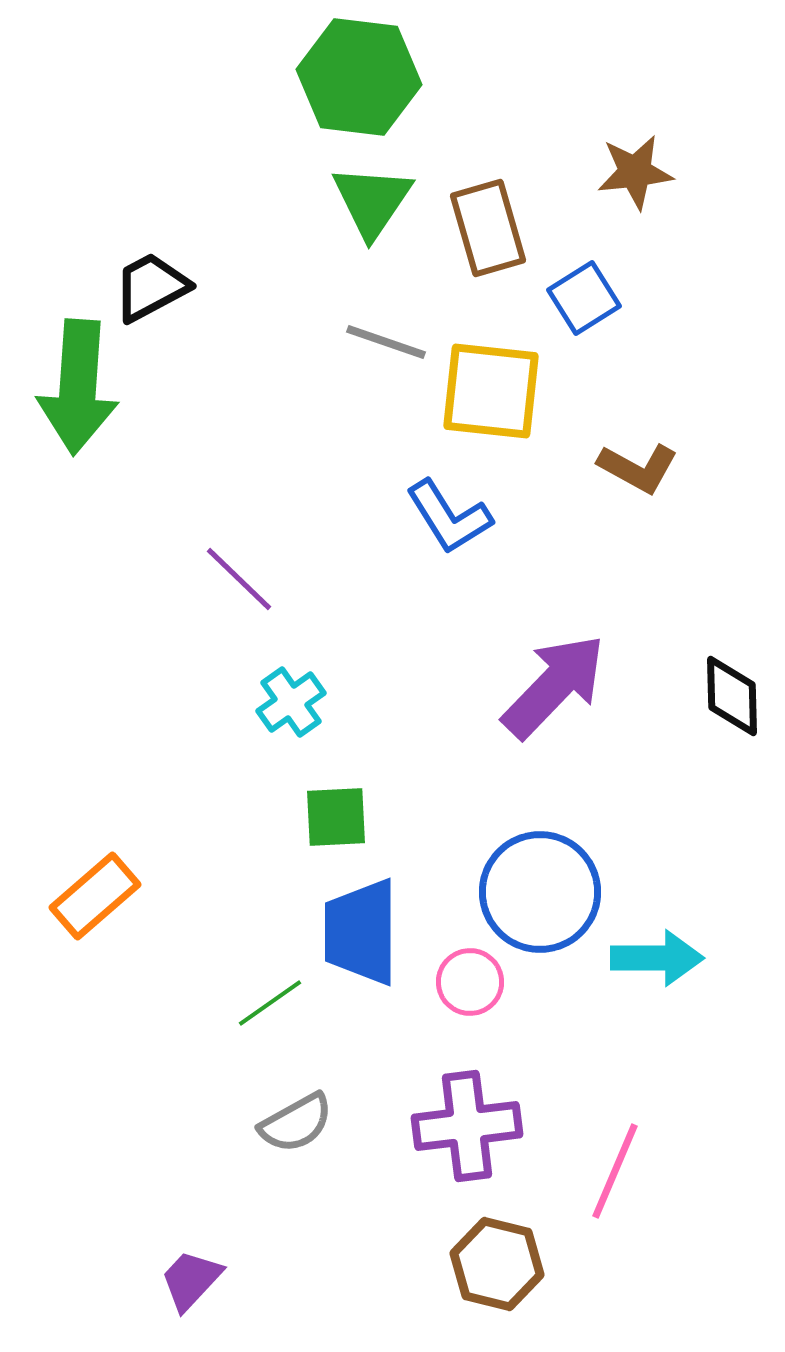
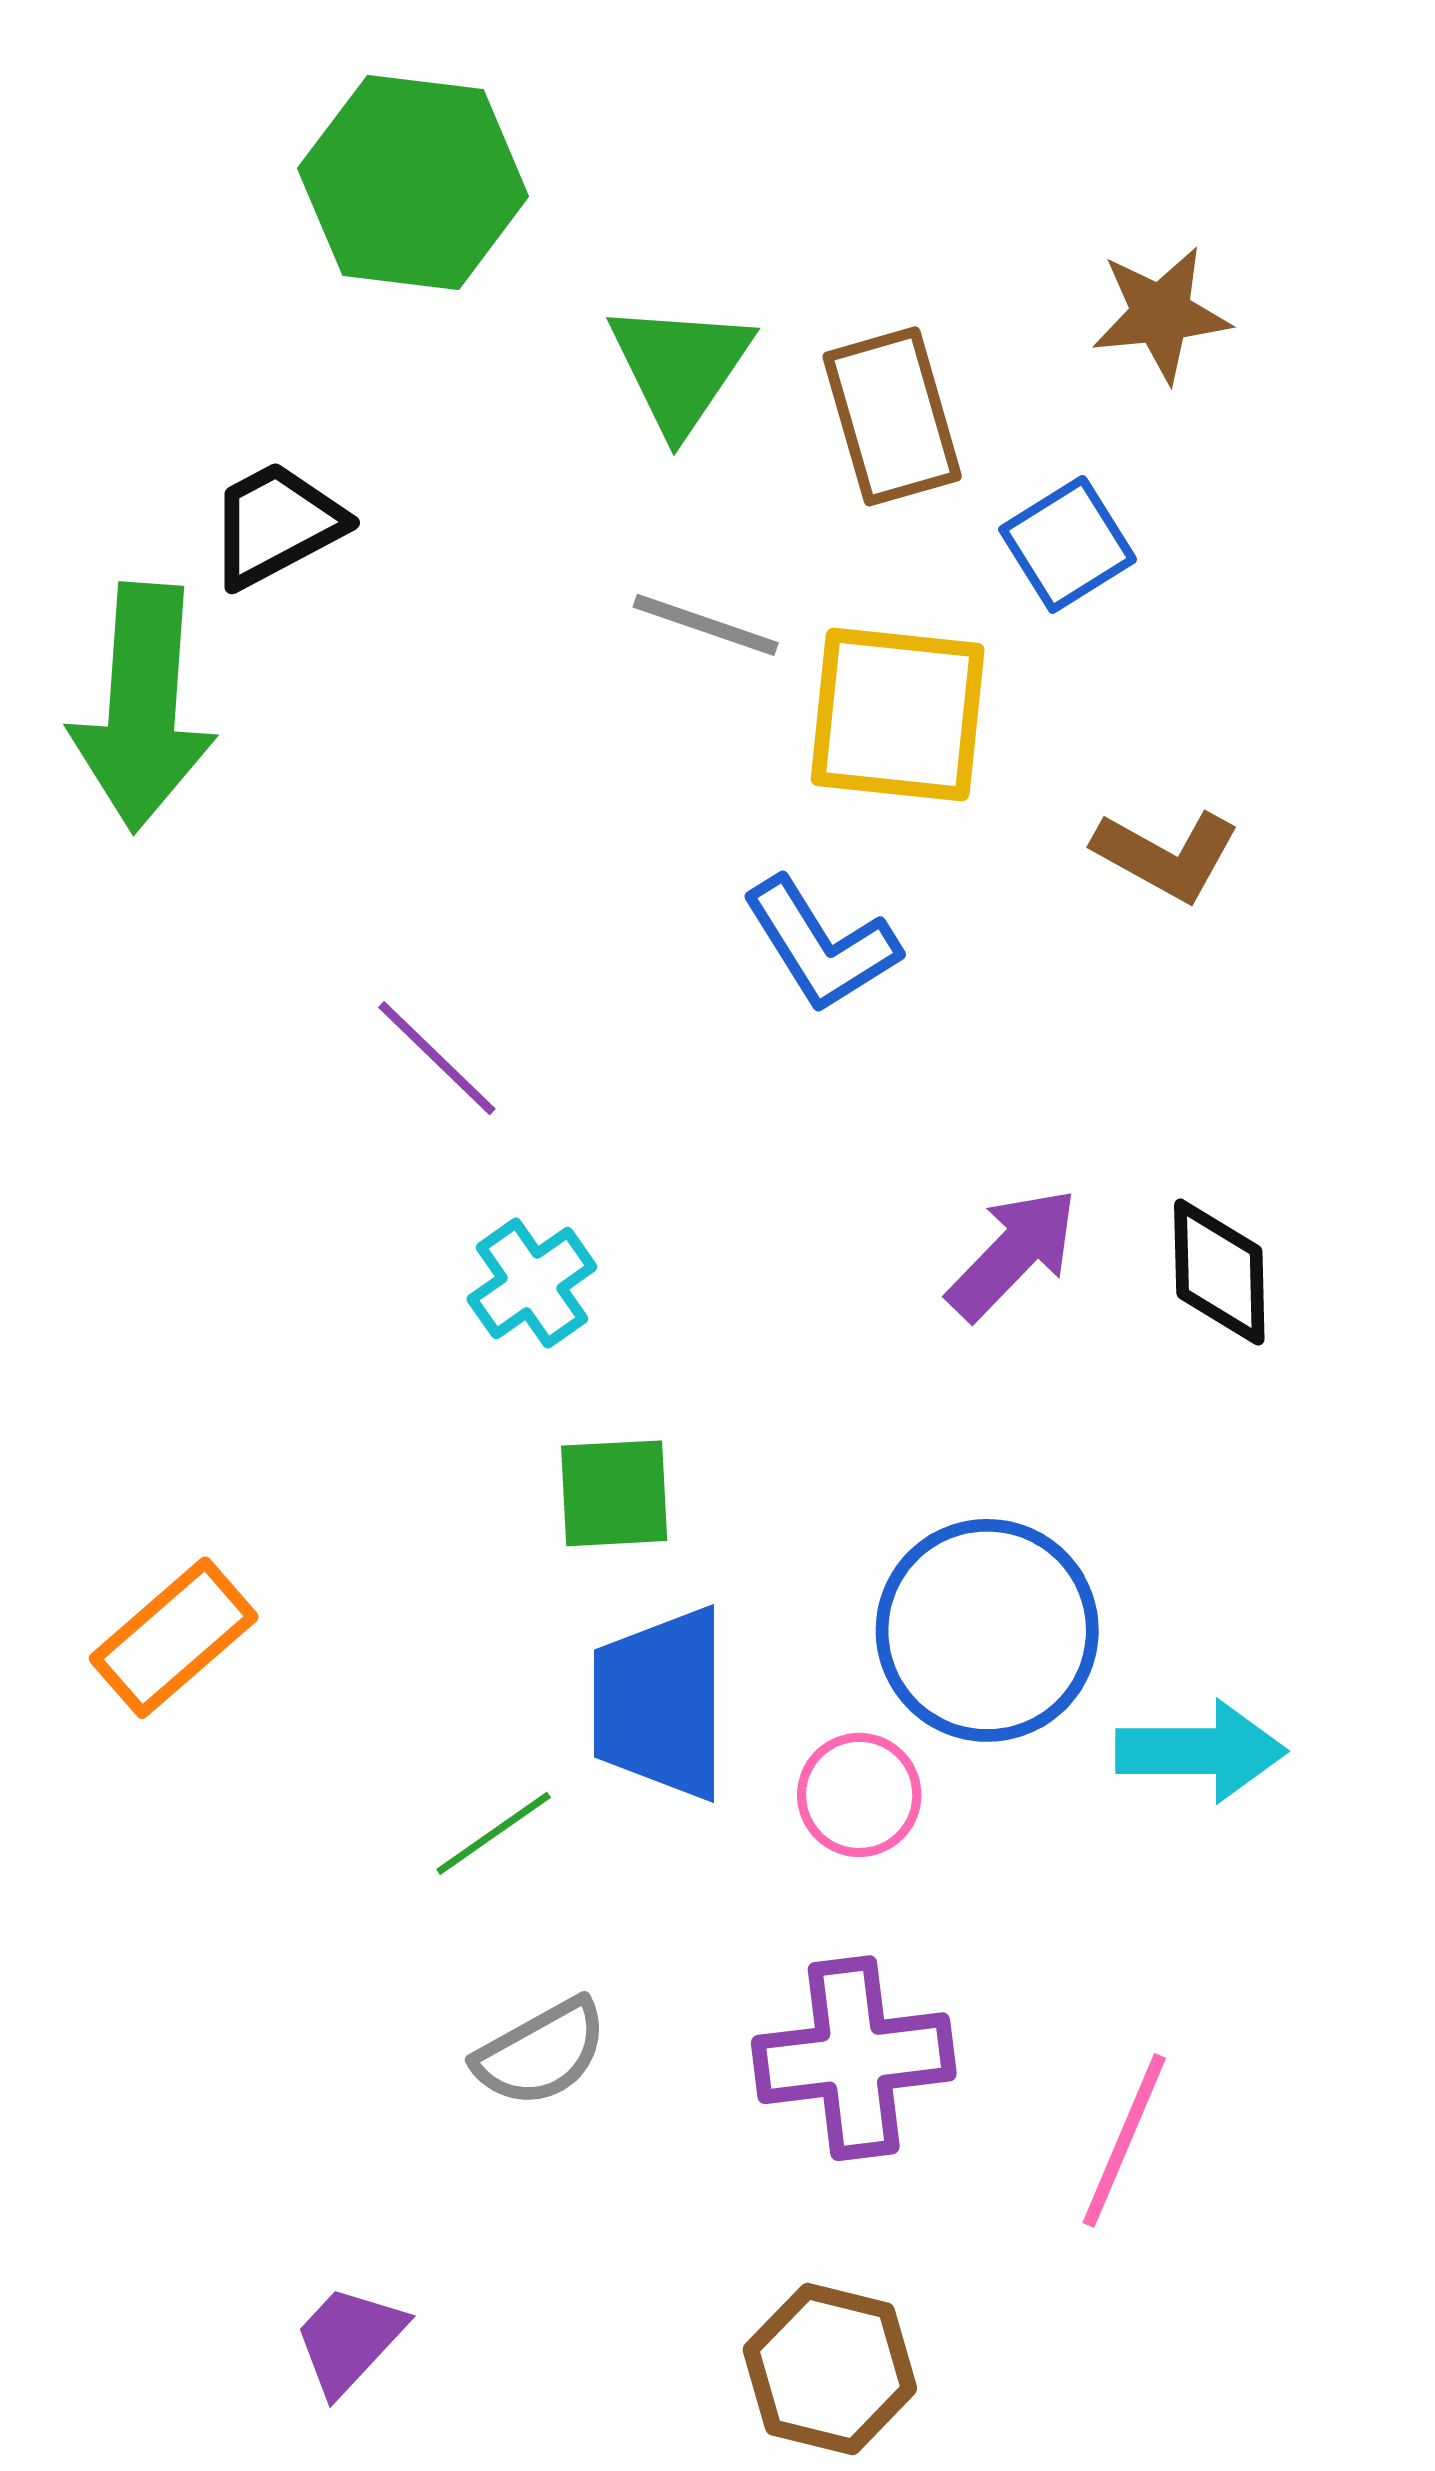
green hexagon: (359, 77) -> (413, 182), moved
purple arrow: (554, 686) -> (1013, 1254), size x0.7
black diamond: (732, 696) -> (1219, 1272), moved
brown hexagon: (497, 1264) -> (830, 2369), moved

